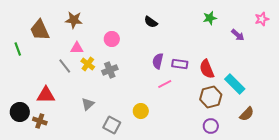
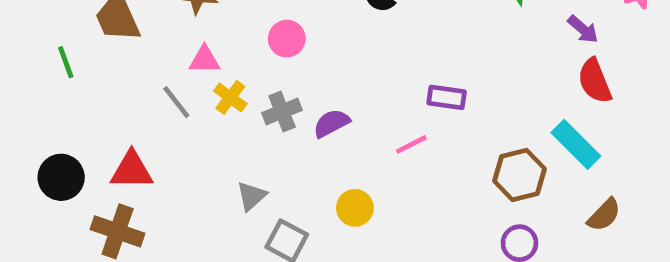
purple semicircle: (158, 61) -> (331, 123), moved, turned 49
red semicircle: (207, 69) -> (595, 81), moved
gray triangle: (88, 104) -> (252, 196), moved
black circle: (20, 112) -> (61, 177), moved
brown cross: (40, 121) -> (118, 231), size x1.5

